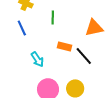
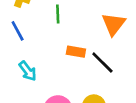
orange triangle: (94, 28) -> (114, 24), turned -36
cyan arrow: (37, 59) -> (28, 71), moved

